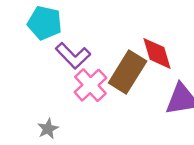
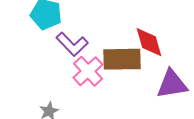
brown rectangle: (128, 72) -> (122, 59), turned 57

